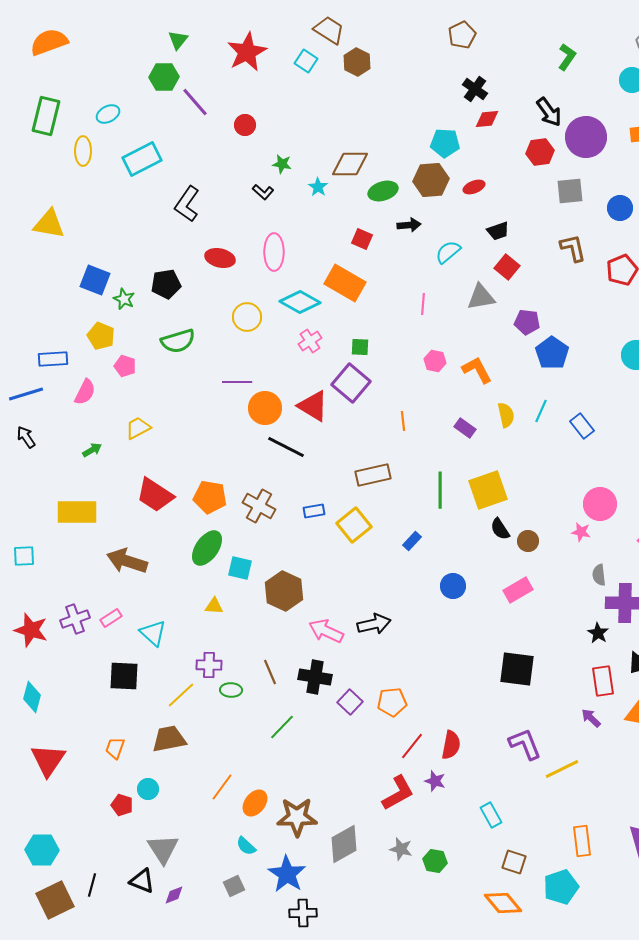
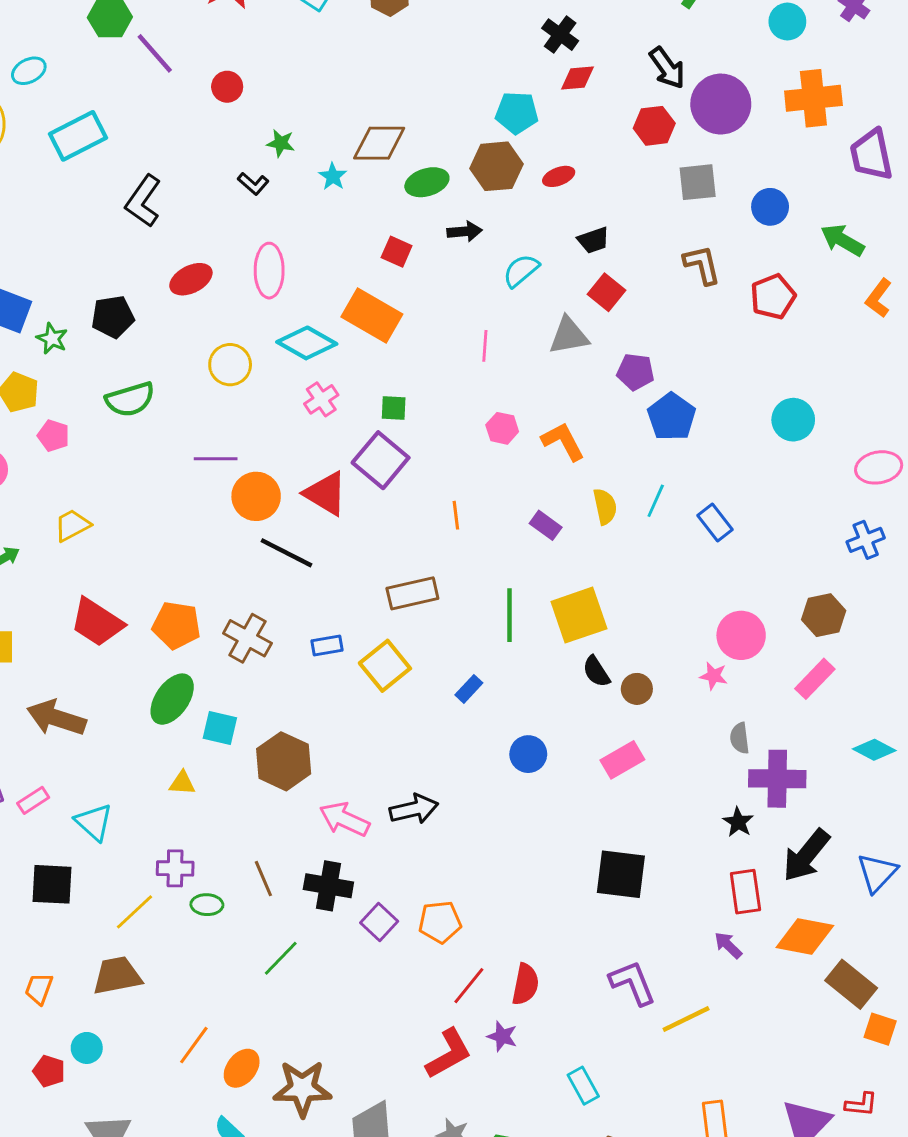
red ellipse: (220, 258) -> (191, 279), turned -40

